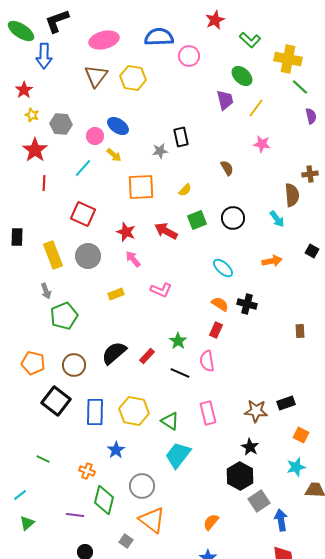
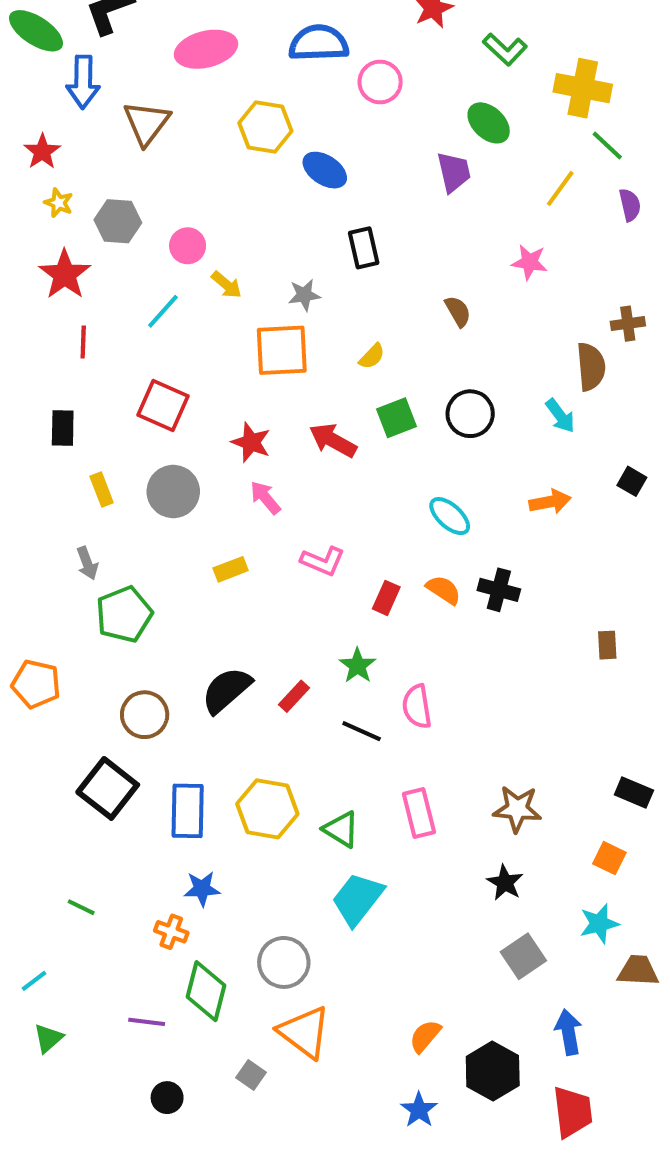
brown triangle: (96, 76) -> (147, 123), moved
yellow line: (256, 108) -> (560, 188), moved
blue ellipse: (118, 126) -> (325, 170), moved
gray star: (160, 151) -> (304, 295), moved
black rectangle: (17, 237) -> (63, 428), moved
yellow rectangle: (53, 255) -> (102, 489), size x0.6
red rectangle: (216, 330) -> (386, 598), moved
orange pentagon: (33, 363) -> (36, 684), moved
black rectangle: (286, 403) -> (634, 793), moved, turned 42
blue star: (116, 450) -> (202, 889), moved, turned 30
black hexagon: (240, 476) -> (493, 1071), moved
gray square: (259, 501) -> (523, 956), moved

